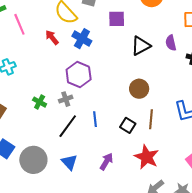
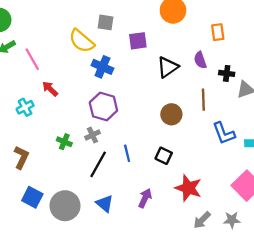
red arrow: (52, 37) -> (50, 89), moved
brown line: (151, 119) -> (203, 100), moved

